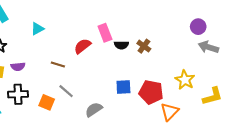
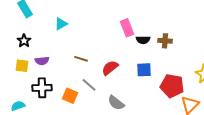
red semicircle: (82, 46) -> (110, 68), moved
brown cross: (144, 46) -> (165, 41), turned -32
blue square: (123, 87) -> (144, 70), moved
gray semicircle: (94, 110) -> (116, 103), turned -108

